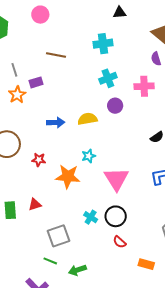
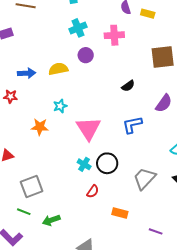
red star: (39, 160) -> (10, 96), moved
orange star: (68, 176) -> (40, 127), size x0.7
black circle: (116, 216) -> (107, 163), moved
cyan cross: (91, 217) -> (84, 164), moved
red semicircle: (120, 242) -> (93, 191), turned -96

